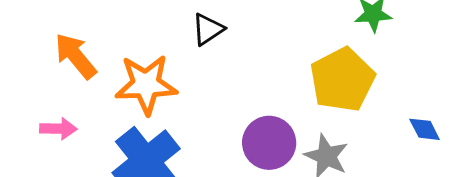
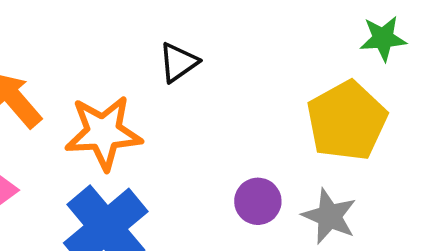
purple circle: (269, 143) -> (258, 201), size x0.7

